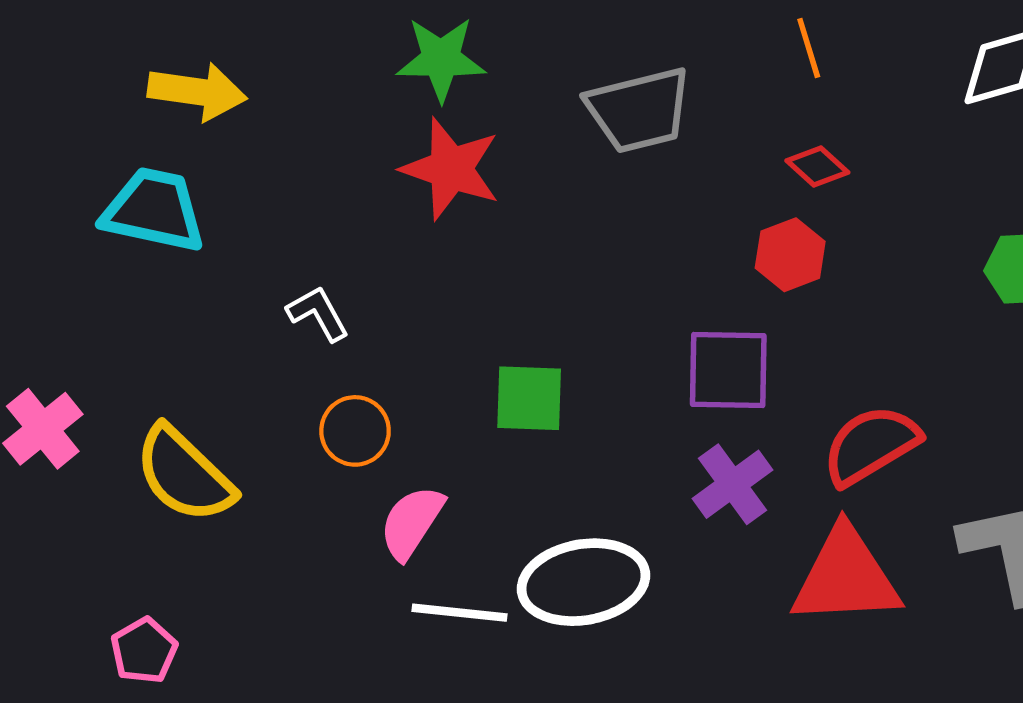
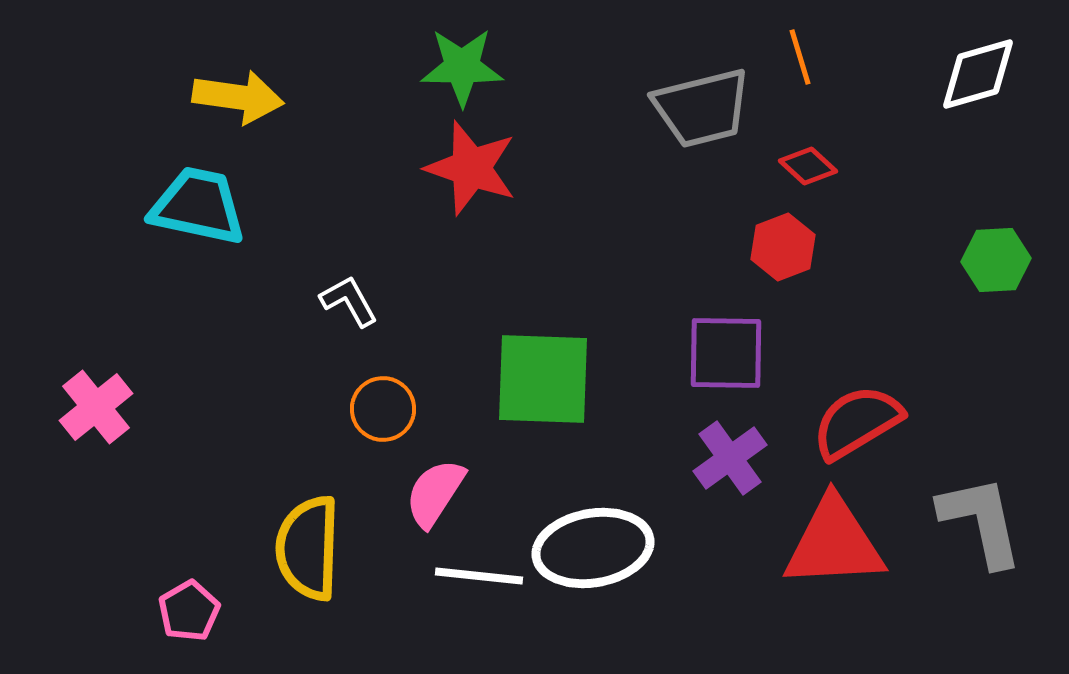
gray trapezoid: (639, 110) -> (702, 108), moved
green square: (529, 398) -> (543, 379), size x1.5
yellow semicircle: (184, 474) -> (308, 548), moved, turned 48

